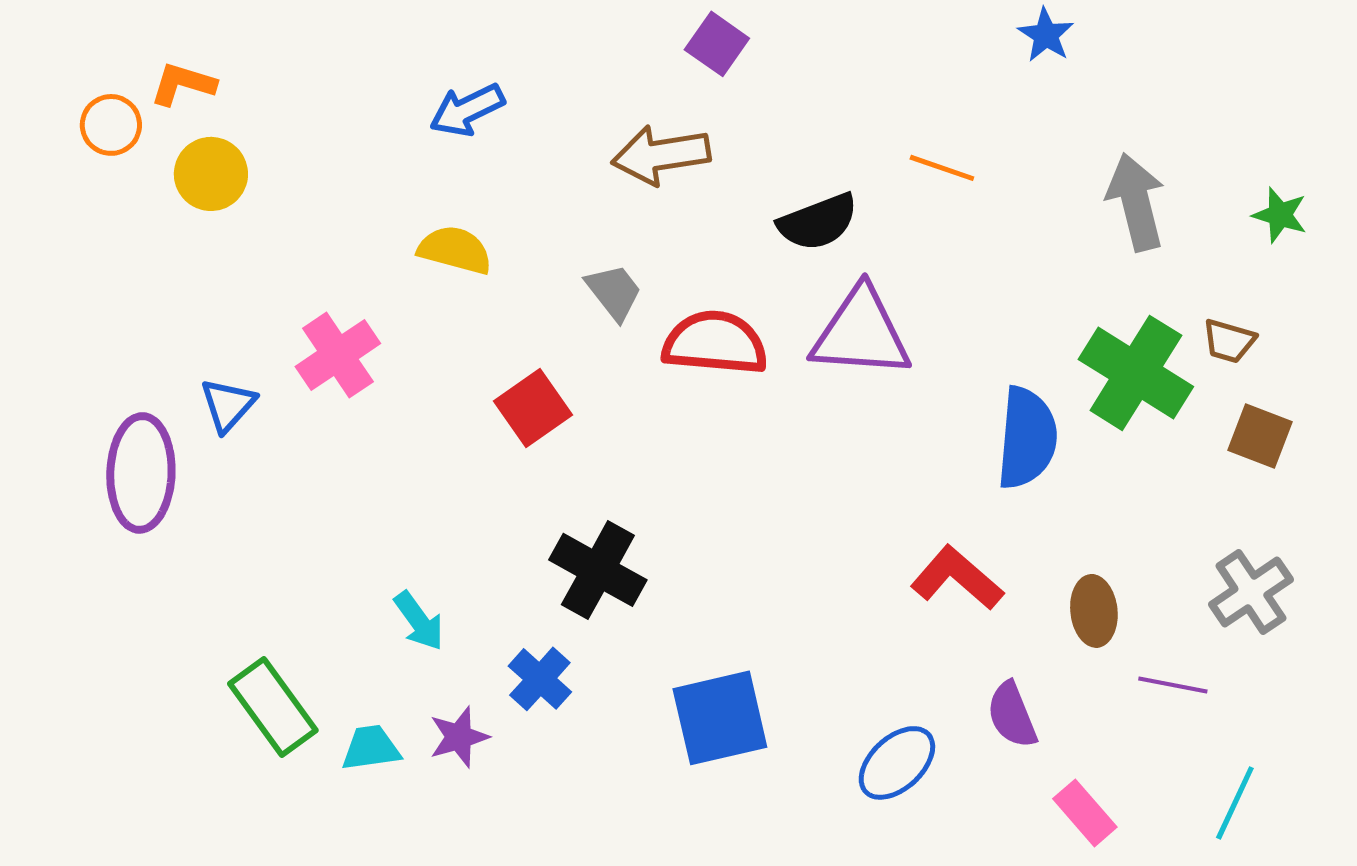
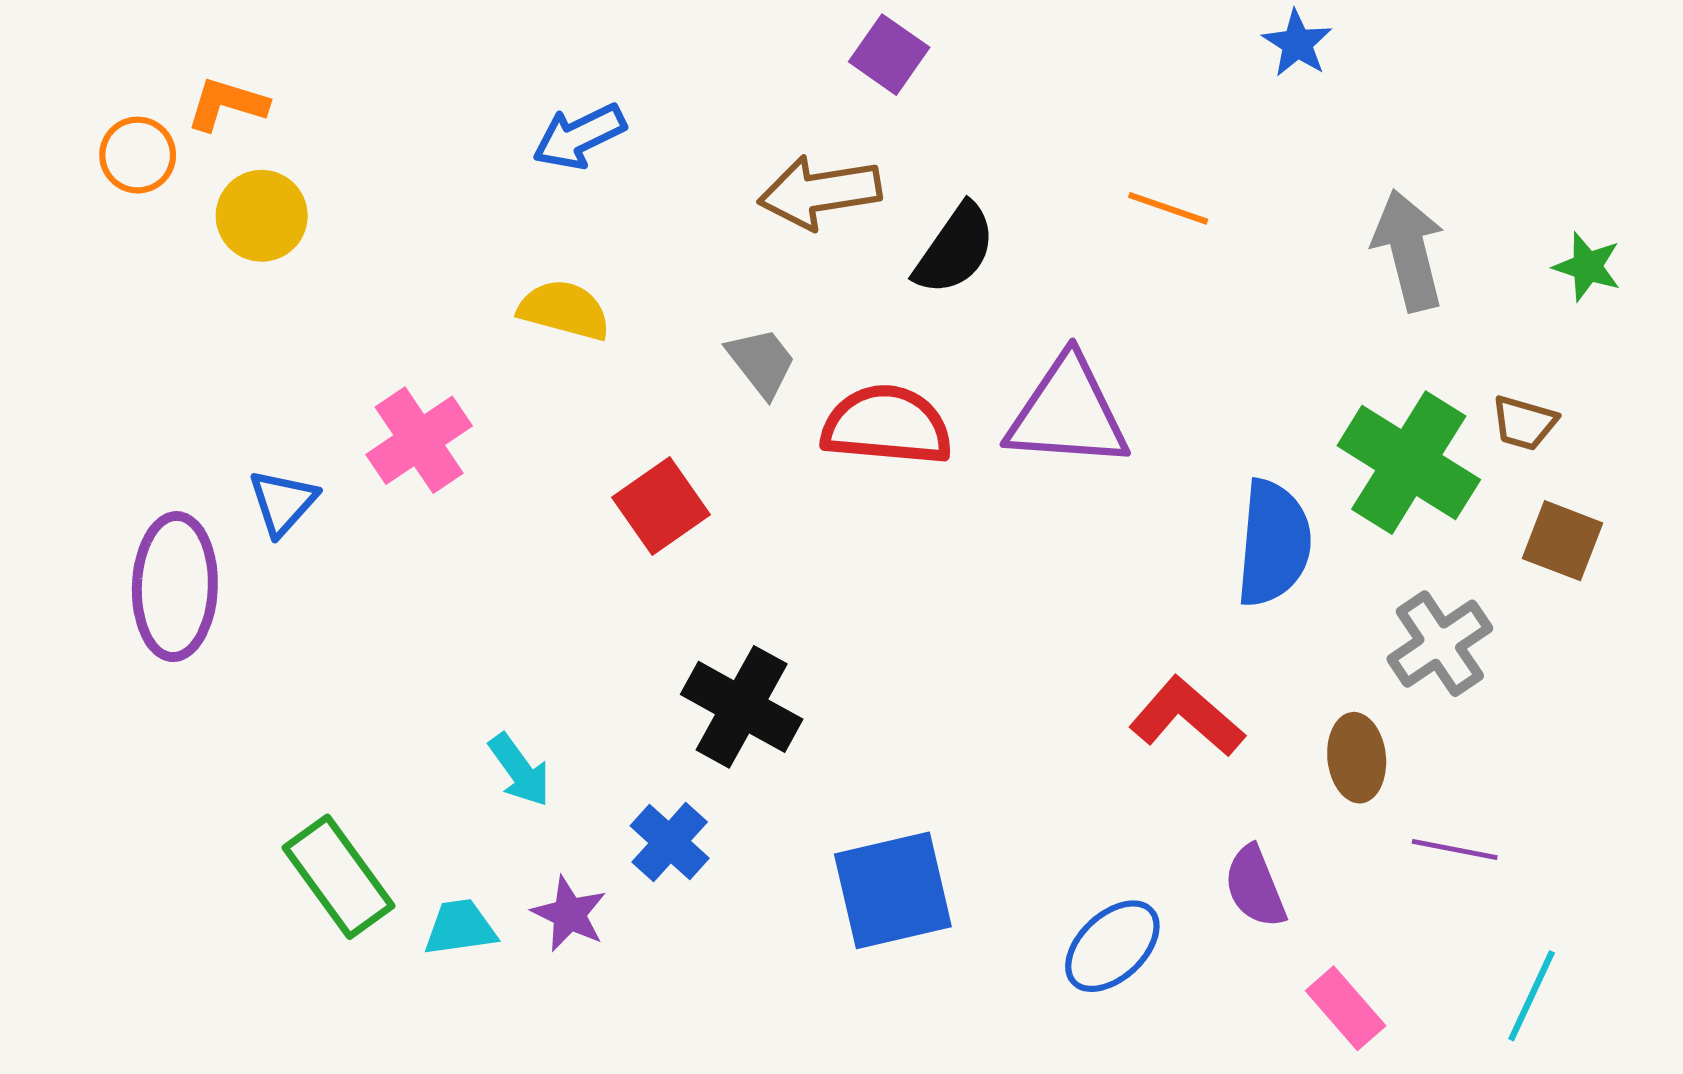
black semicircle: (818, 222) -> (955, 249), moved, turned -34
gray cross: (1251, 592) -> (1440, 644), moved
purple star: (459, 737) -> (569, 914), turned -30

